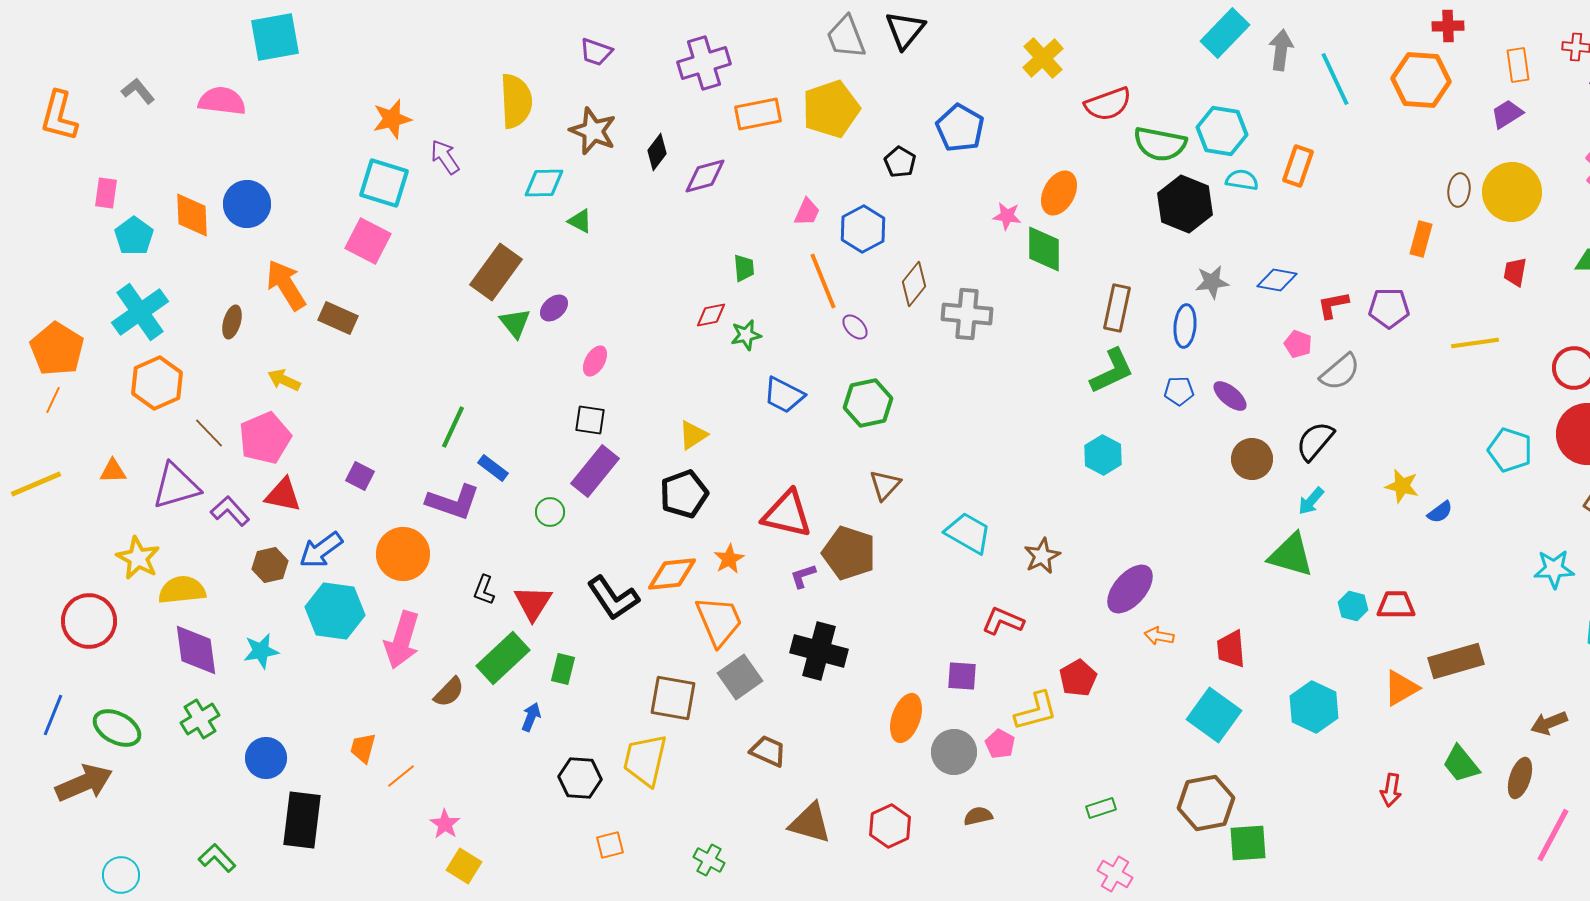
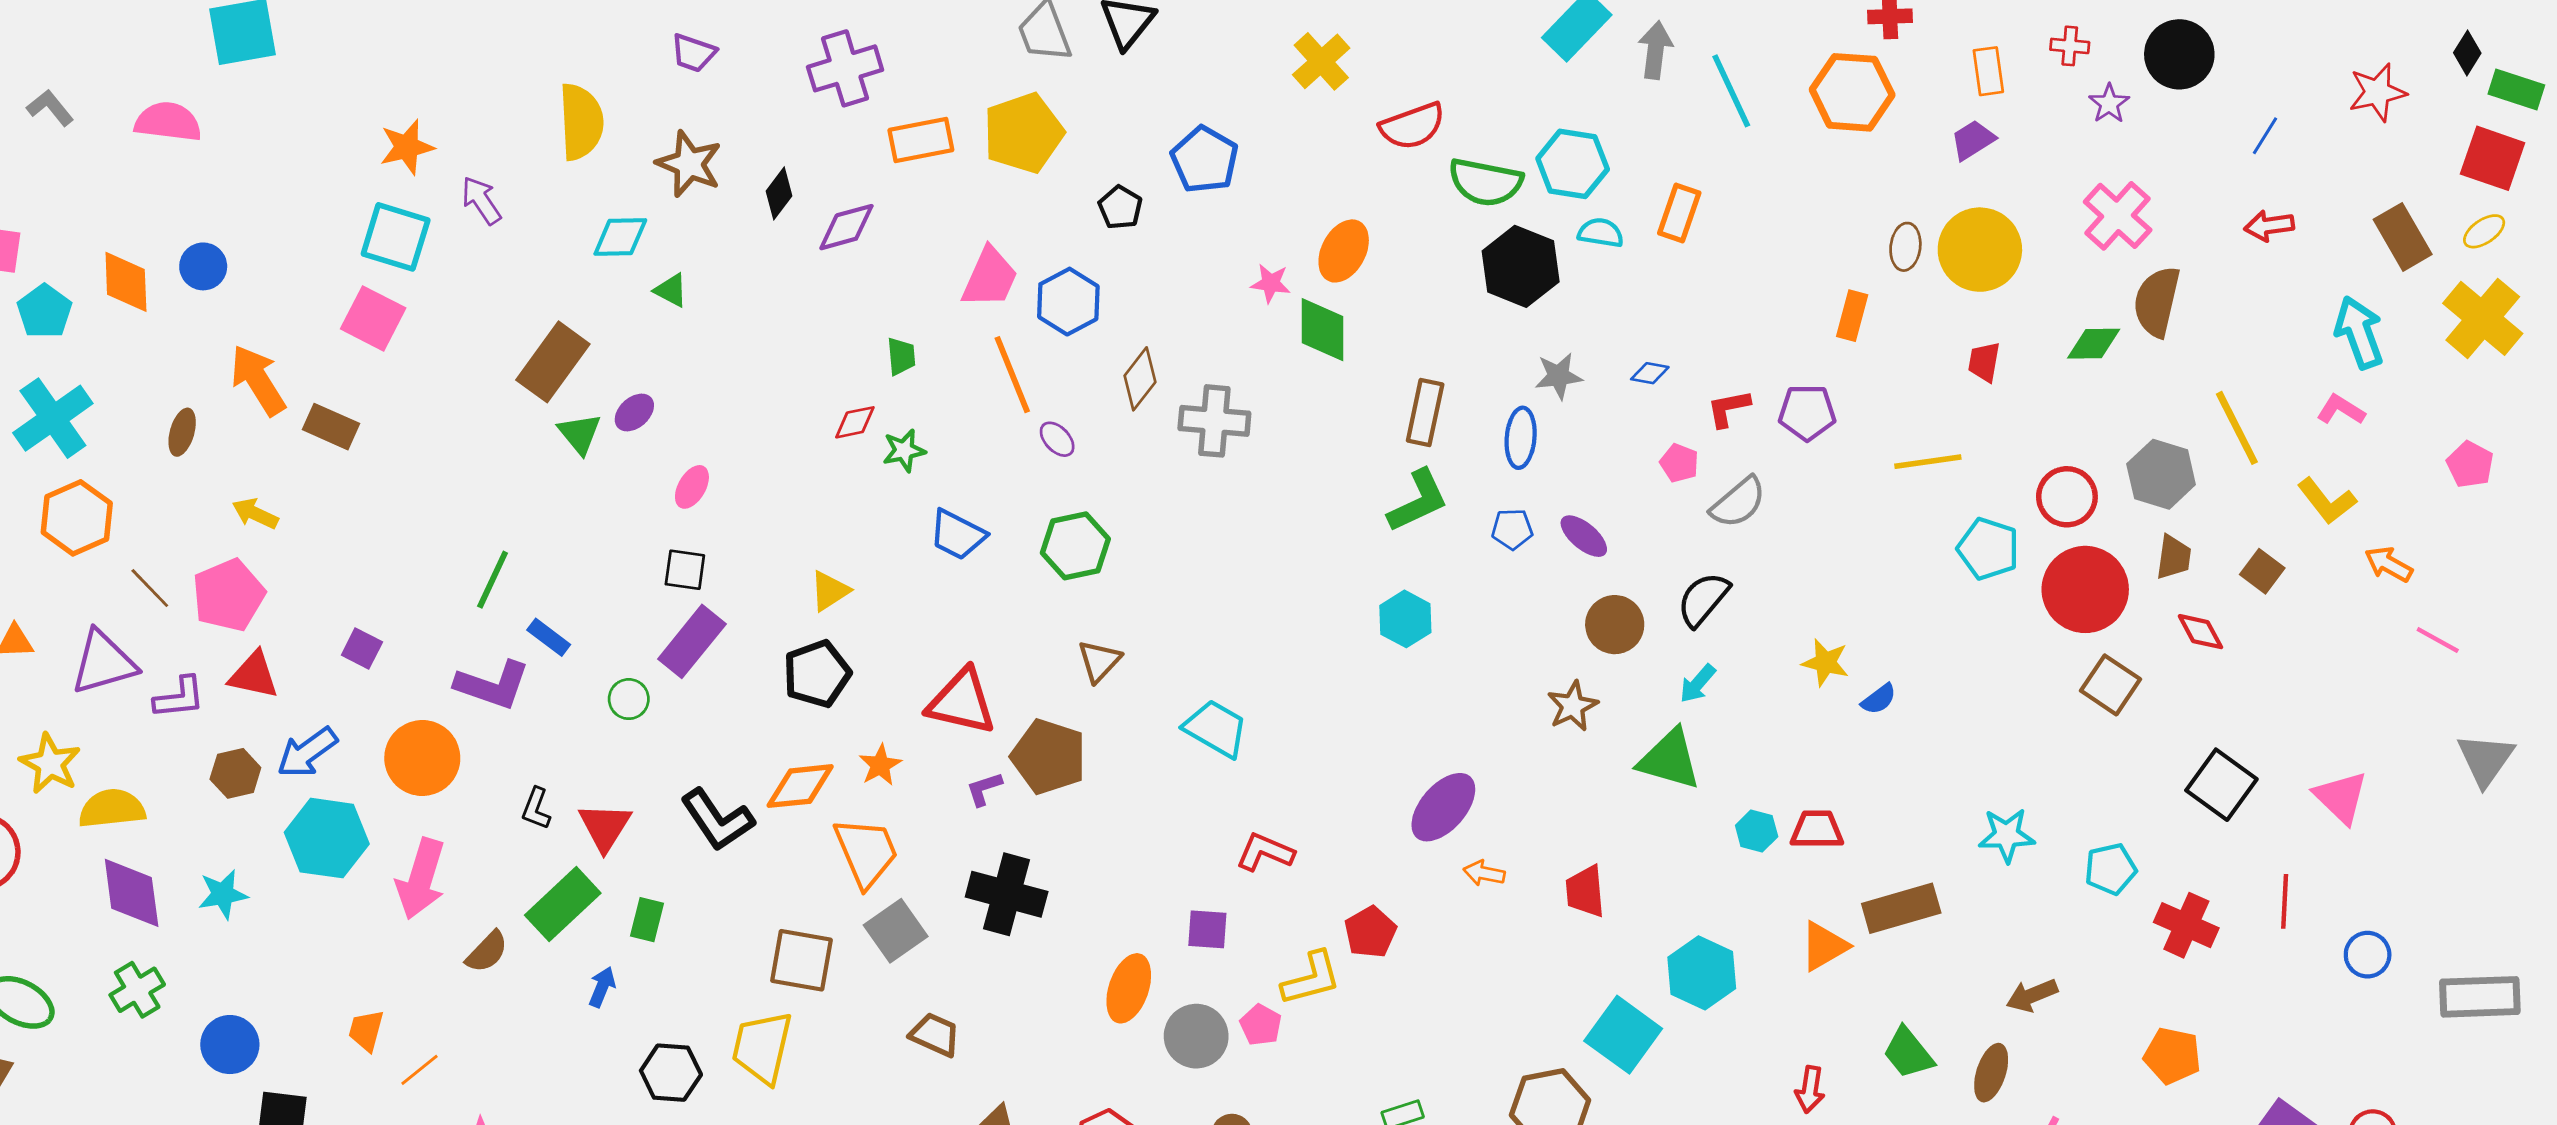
blue circle: (247, 204) -> (203, 266), size x0.7
pink trapezoid: (807, 212) -> (990, 278), size x1.6
blue diamond: (1277, 280) -> (1650, 373), size x0.7
cyan pentagon: (1510, 450) -> (1988, 549), moved
purple L-shape: (230, 511) -> (179, 698), turned 126
brown star: (1042, 556) -> (1573, 706), moved
cyan star: (1554, 569) -> (2007, 835), moved
cyan square: (1214, 715) -> (1623, 1035), moved

